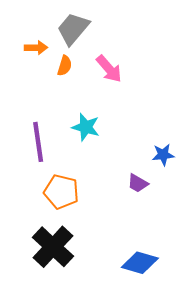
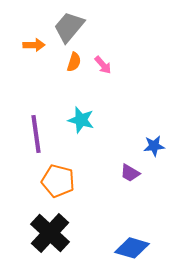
orange semicircle: (65, 66) -> (74, 62), moved
pink arrow: (109, 69) -> (103, 65), size x0.7

